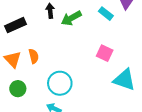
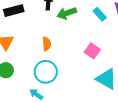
orange semicircle: (34, 56) -> (47, 44), moved

